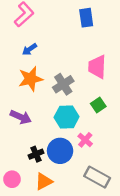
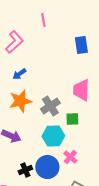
blue rectangle: (86, 18) -> (81, 45), moved
green square: (98, 105) -> (72, 119), moved, turned 32

